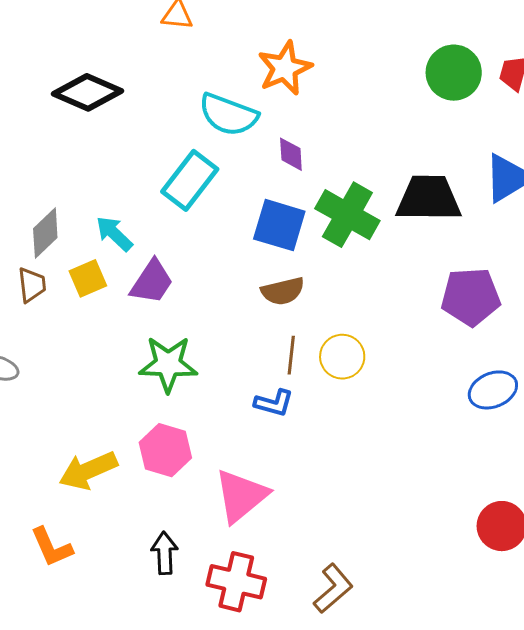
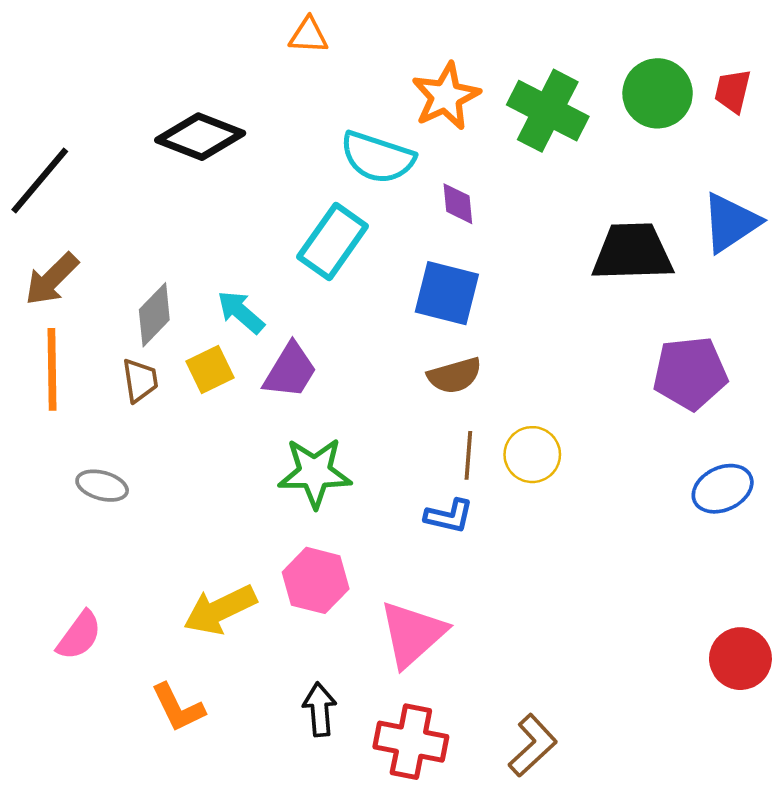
green cross: (347, 215) -> (548, 111), moved

